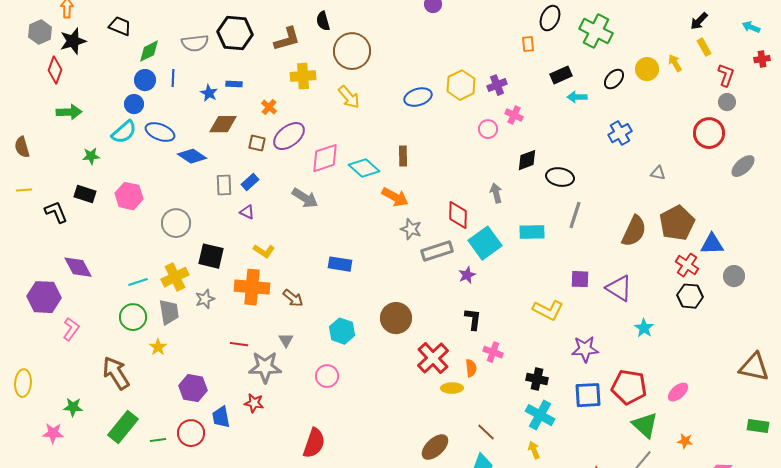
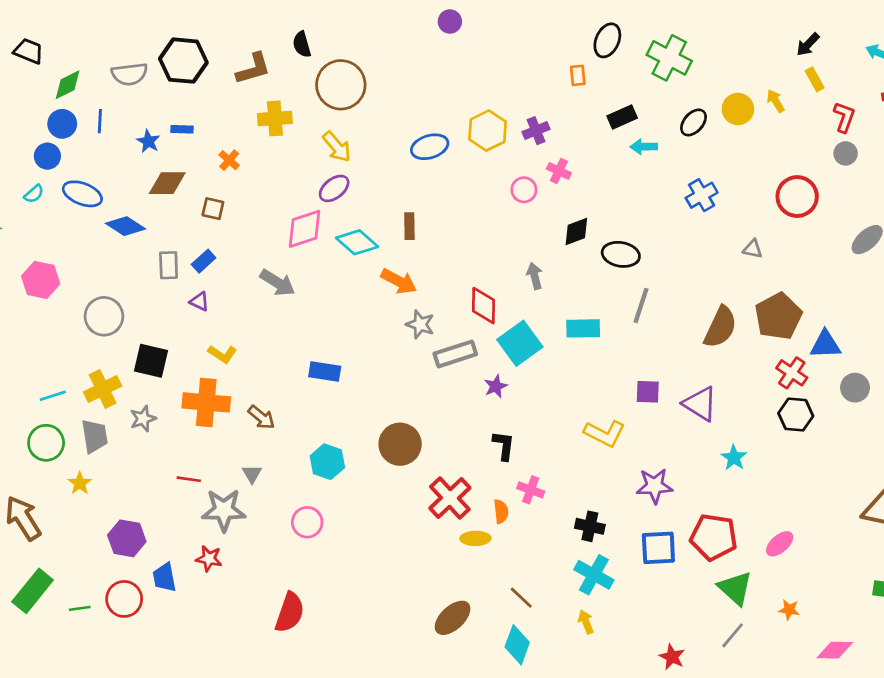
cyan semicircle: (124, 132) -> (34, 194), size x0.6
red circle: (709, 133) -> (797, 197), moved
purple ellipse: (289, 136) -> (334, 188), moved, size x0.7

